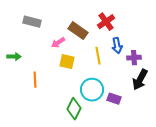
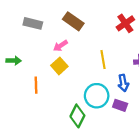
red cross: (106, 22) -> (125, 23), moved
brown rectangle: (78, 31) -> (73, 21), moved
blue arrow: (117, 46) -> (123, 83), moved
yellow square: (67, 62) -> (59, 66), moved, turned 35

